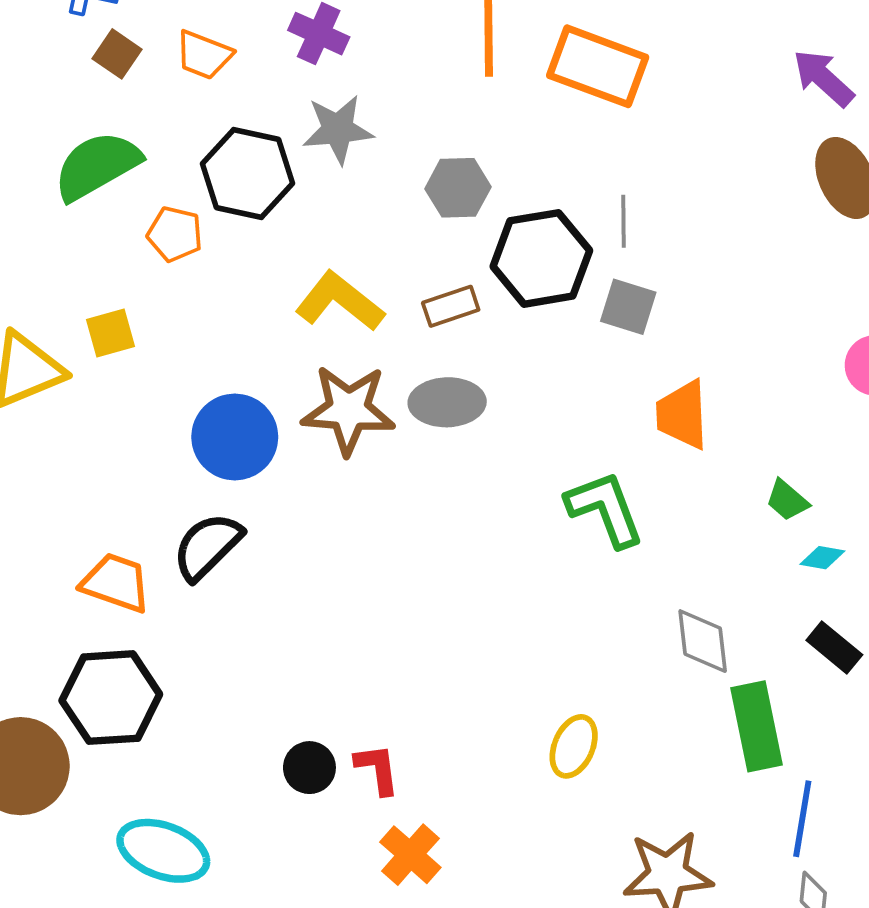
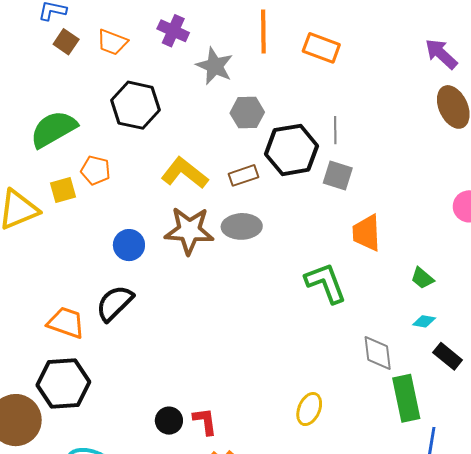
orange rectangle: (598, 66) -> (321, 48), size x0.7
gray star: (338, 129) -> (215, 66), moved, turned 30
green semicircle: (97, 166) -> (53, 129), moved
orange pentagon: (175, 234) -> (95, 170), moved
blue circle: (235, 437) -> (129, 245), size x0.7
cyan diamond: (822, 558) -> (424, 321), moved

